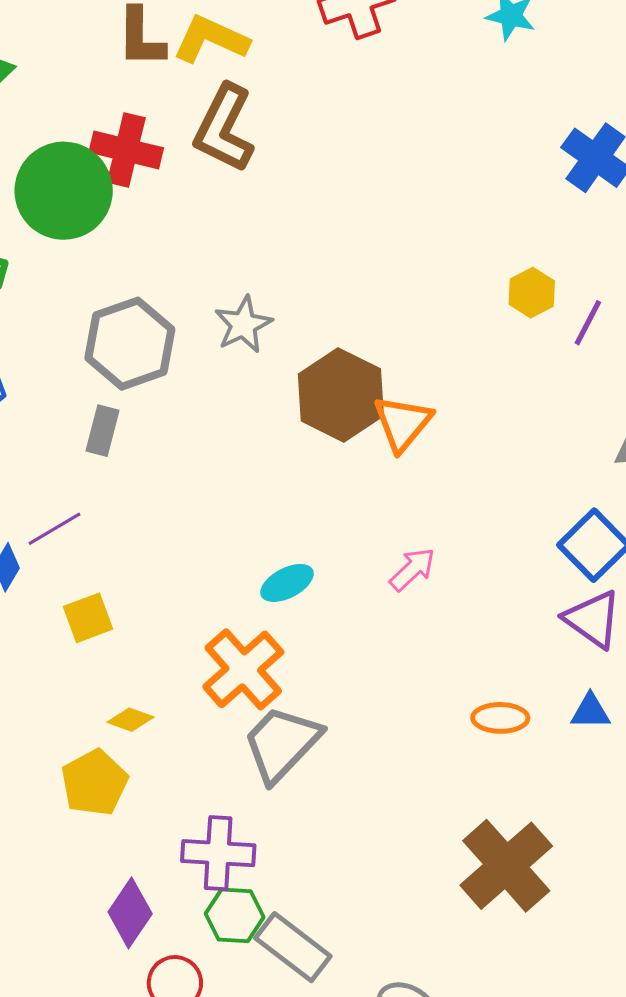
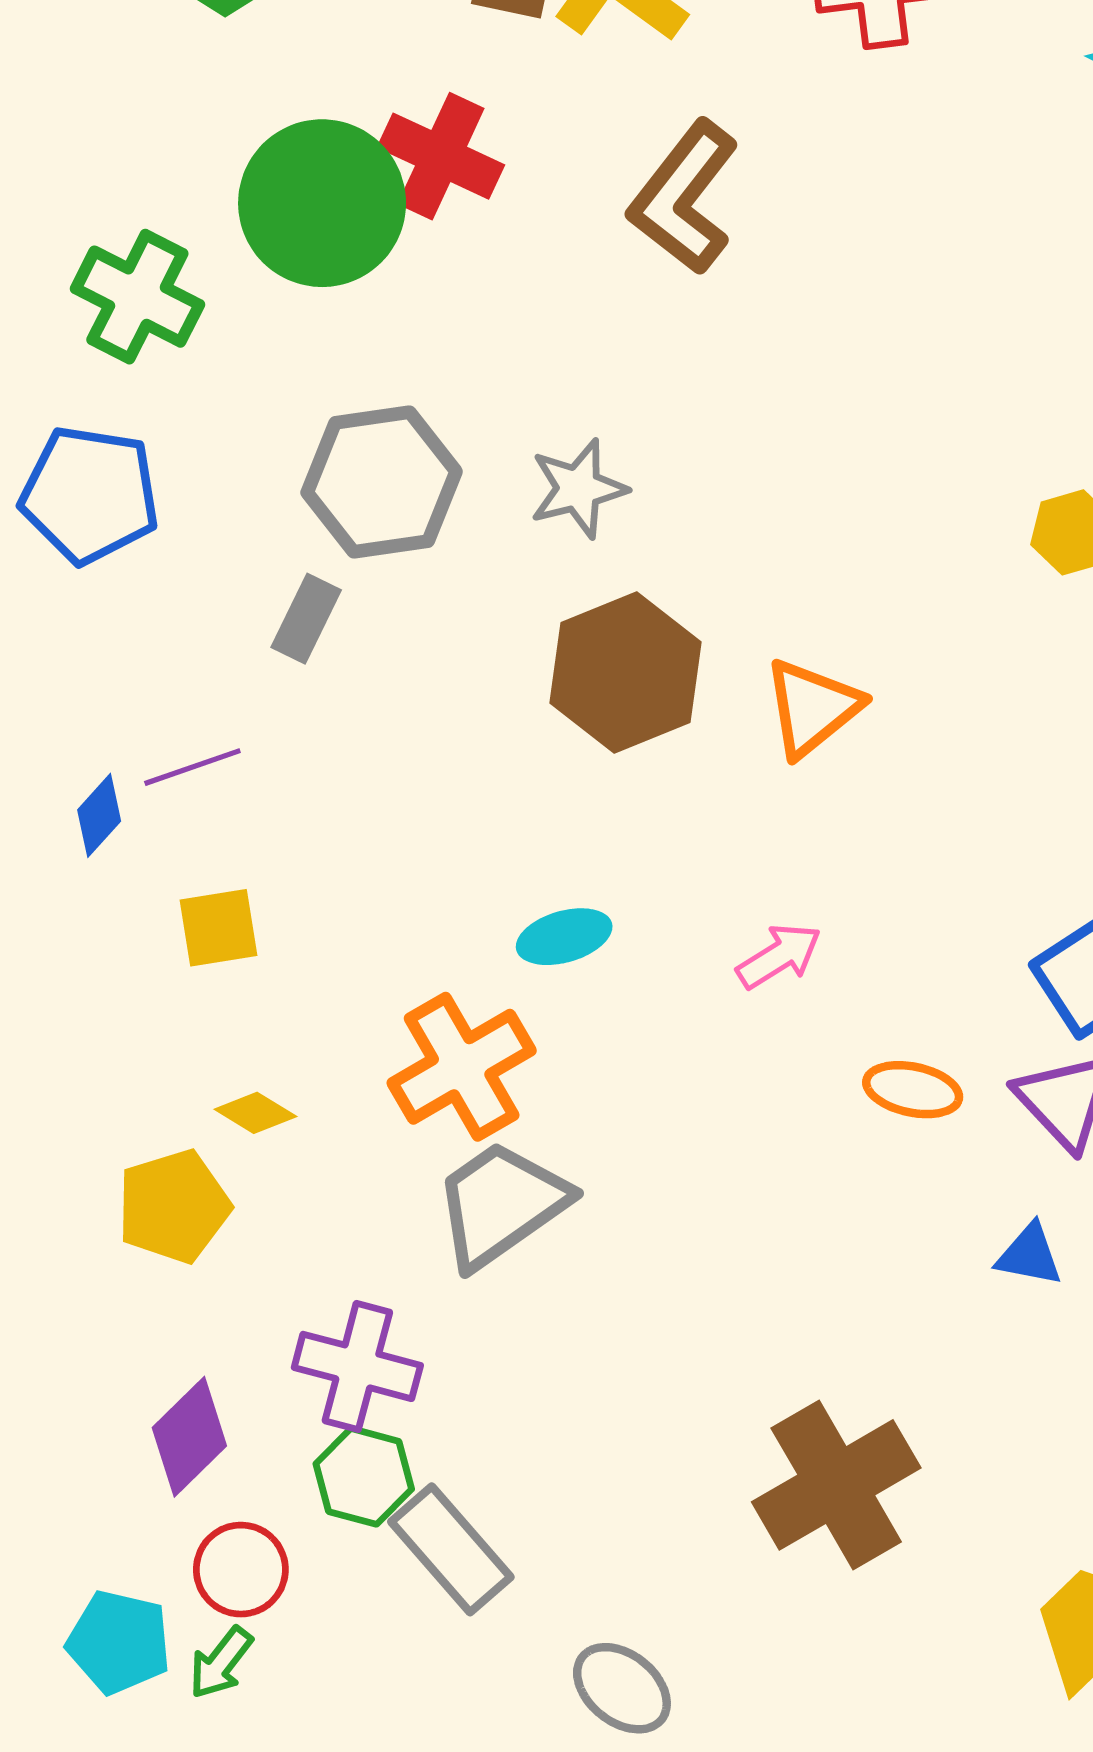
brown L-shape: (224, 128) -> (684, 198), moved
brown hexagon: (341, 395) -> (625, 673), moved
orange ellipse: (500, 718) -> (913, 1090), moved

